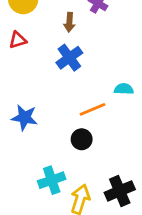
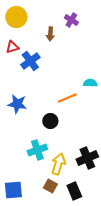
blue cross: (69, 58) -> (30, 61), moved
black circle: (82, 139) -> (50, 121), moved

